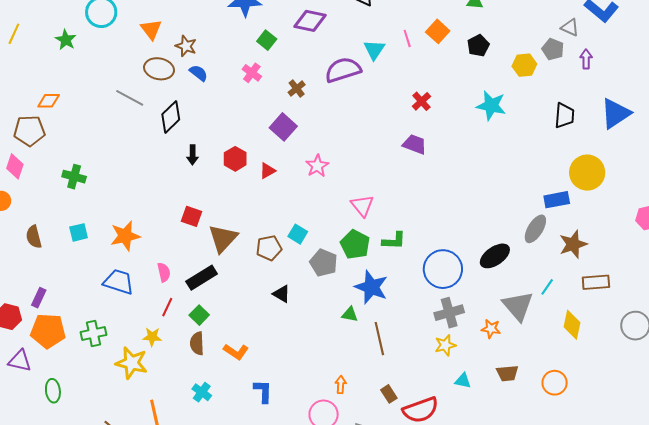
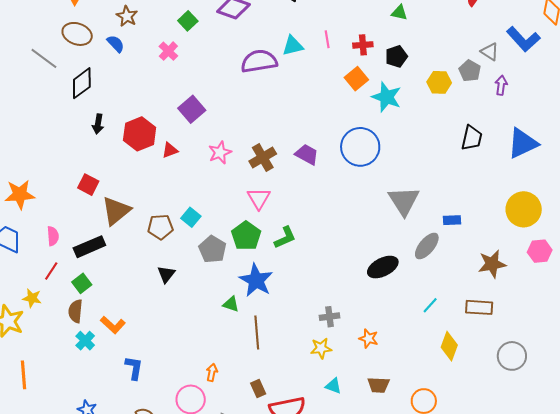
orange square: (438, 31) -> (356, 79), moved
brown star: (186, 46) -> (127, 16), moved
cyan triangle: (374, 50) -> (293, 46), turned 35
brown cross: (297, 88) -> (263, 157), moved, size x1.5
red cross: (421, 101) -> (363, 45), moved, turned 30
cyan star: (491, 106) -> (387, 97), moved
purple trapezoid: (415, 144) -> (307, 154), moved
red hexagon: (235, 159) -> (140, 134), size x1.4
yellow circle: (587, 173) -> (524, 209), moved
blue rectangle: (557, 200) -> (452, 220), size x0.7
green L-shape: (394, 241) -> (285, 238), turned -35
brown star: (573, 244) -> (492, 264), moved
blue circle: (443, 269) -> (360, 147), moved
black triangle: (282, 294) -> (166, 274), turned 30
gray triangle: (518, 306) -> (404, 201), moved
gray cross: (449, 313) -> (329, 317), size x0.7
cyan cross: (202, 392) -> (85, 341), moved

